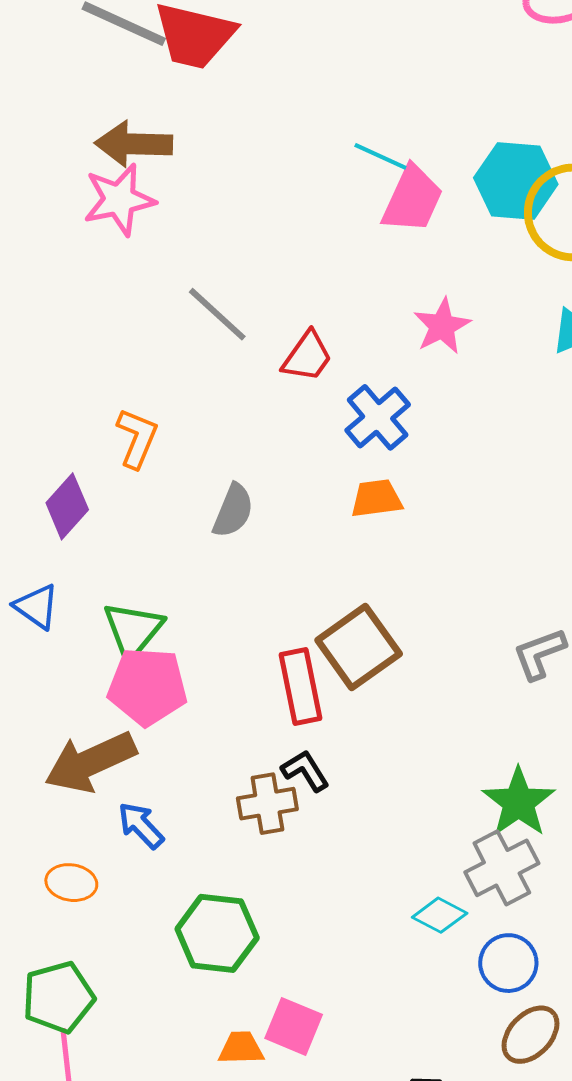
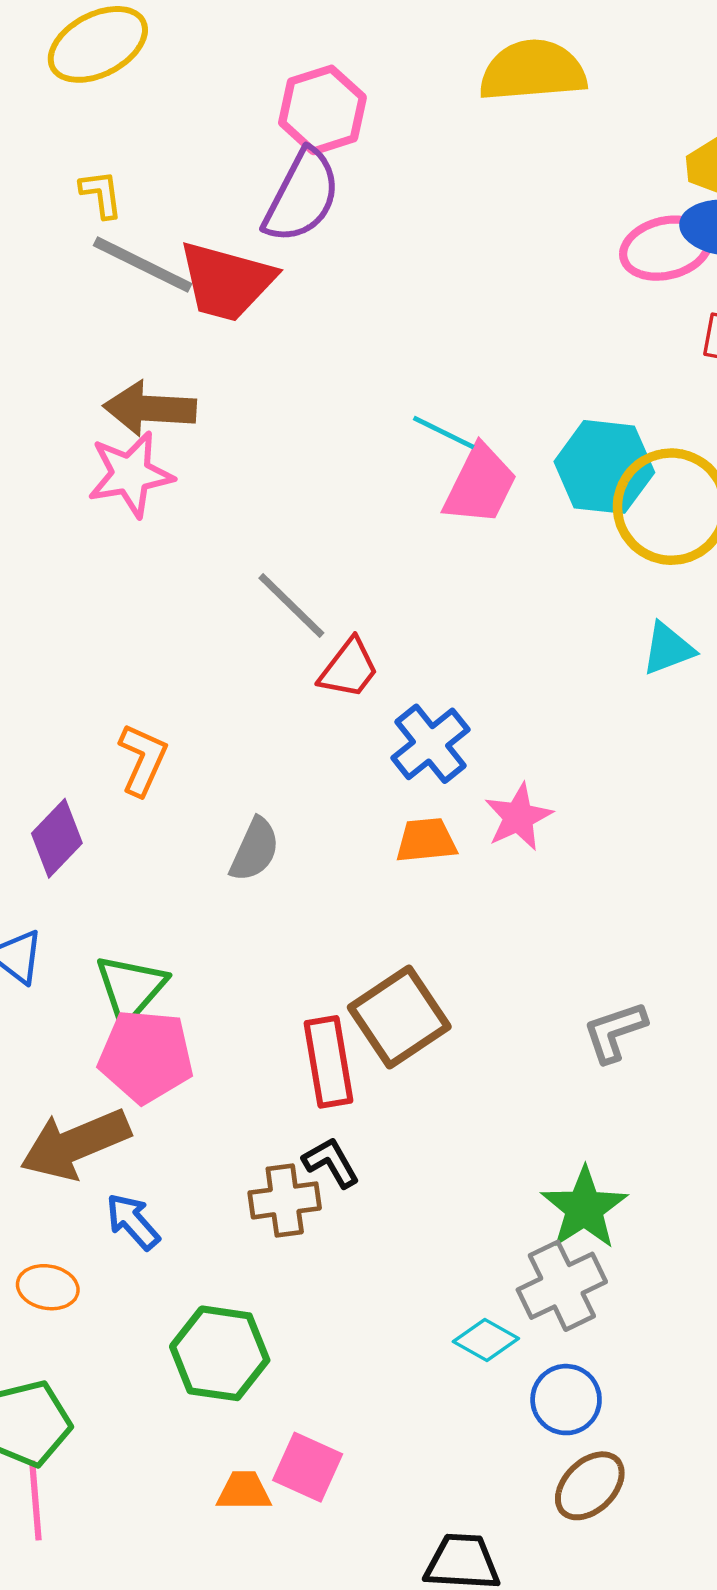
gray line: (217, 314) -> (291, 605), moved
pink star: (442, 326) -> (518, 817), moved

